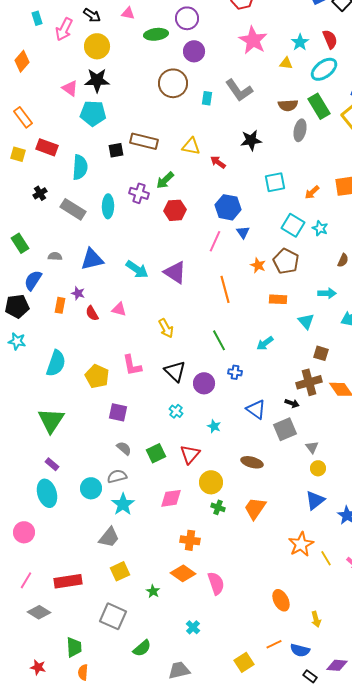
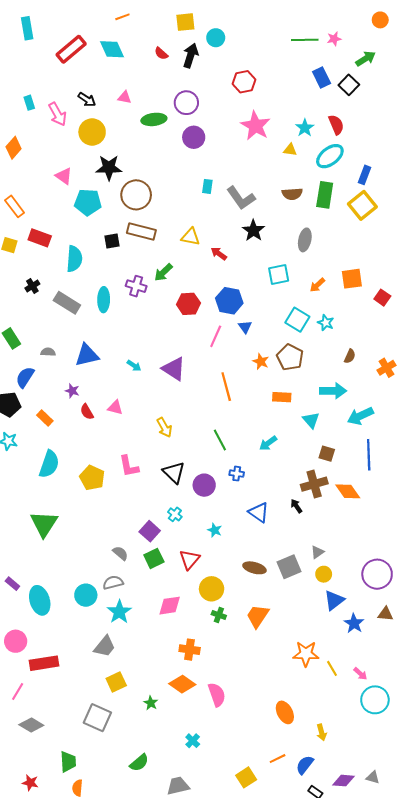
pink arrow: (64, 29) -> (58, 114), turned -55
black star: (97, 80) -> (109, 168), moved
brown circle: (173, 83) -> (136, 195), moved
gray L-shape: (239, 90) -> (241, 198), moved
green rectangle: (319, 106) -> (325, 195), turned 40
gray ellipse: (300, 130) -> (305, 240), moved
black star: (251, 140) -> (253, 230), turned -30
red hexagon: (175, 210) -> (188, 304), moved
cyan arrow: (137, 269) -> (134, 366), size x0.6
cyan arrow: (327, 293) -> (333, 391), size x1.4
orange rectangle: (60, 305) -> (45, 418), moved, turned -56
black arrow: (292, 403) -> (296, 506), turned -144
purple square: (118, 412) -> (150, 531), moved, turned 30
gray square: (285, 429) -> (289, 567), moved
gray triangle: (312, 447) -> (317, 552), turned 32
purple rectangle: (52, 464) -> (12, 584), moved
blue triangle: (315, 500) -> (334, 600), moved
orange star: (301, 544) -> (306, 654), turned 30
red rectangle: (68, 581) -> (44, 663), moved
gray square: (113, 616) -> (97, 718), moved
blue semicircle: (300, 650) -> (305, 765), turned 114

